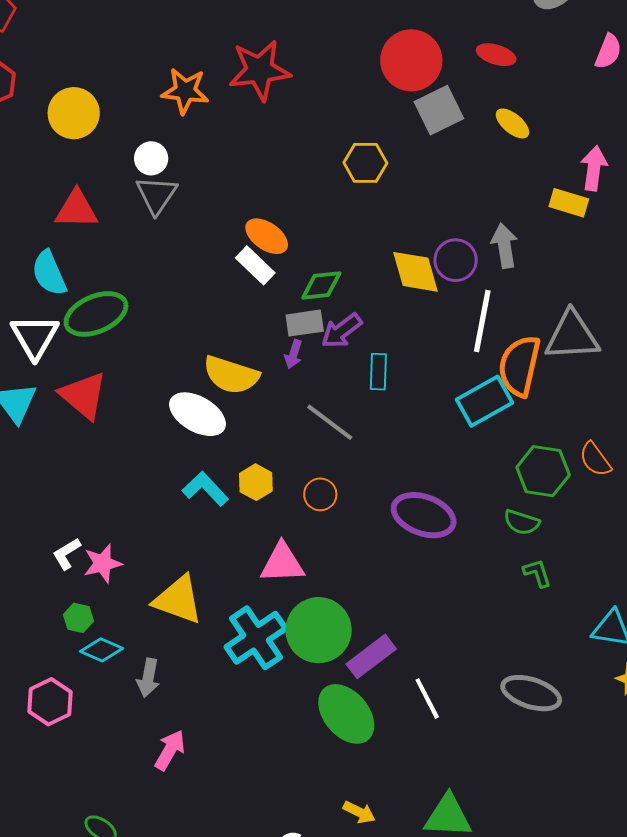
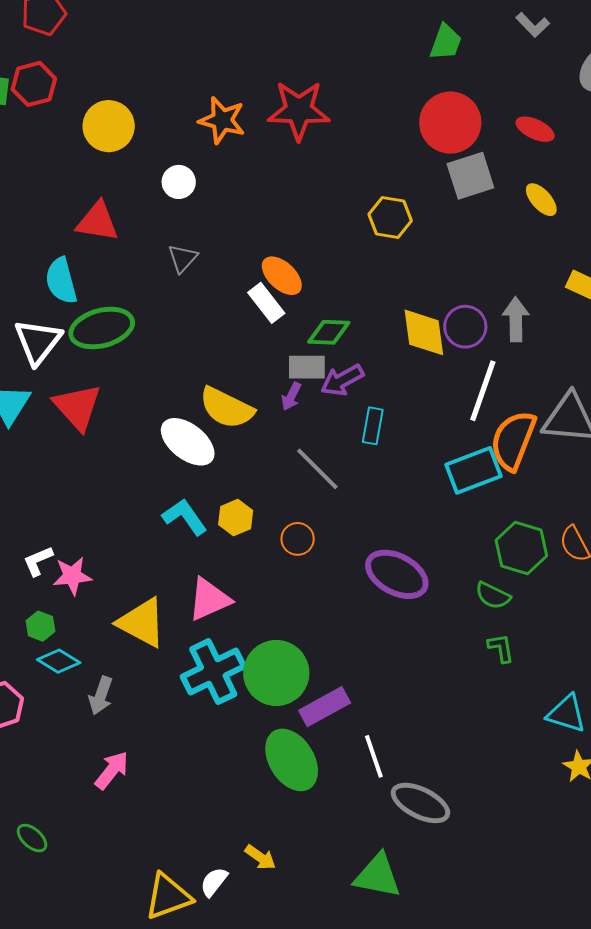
gray triangle: (156, 195) -> (183, 258), moved, size x0.7
pink triangle: (282, 563) -> (209, 599), moved, turned -30
gray ellipse: (531, 693) -> (420, 803), moved
yellow arrow: (359, 812) -> (260, 857), moved

